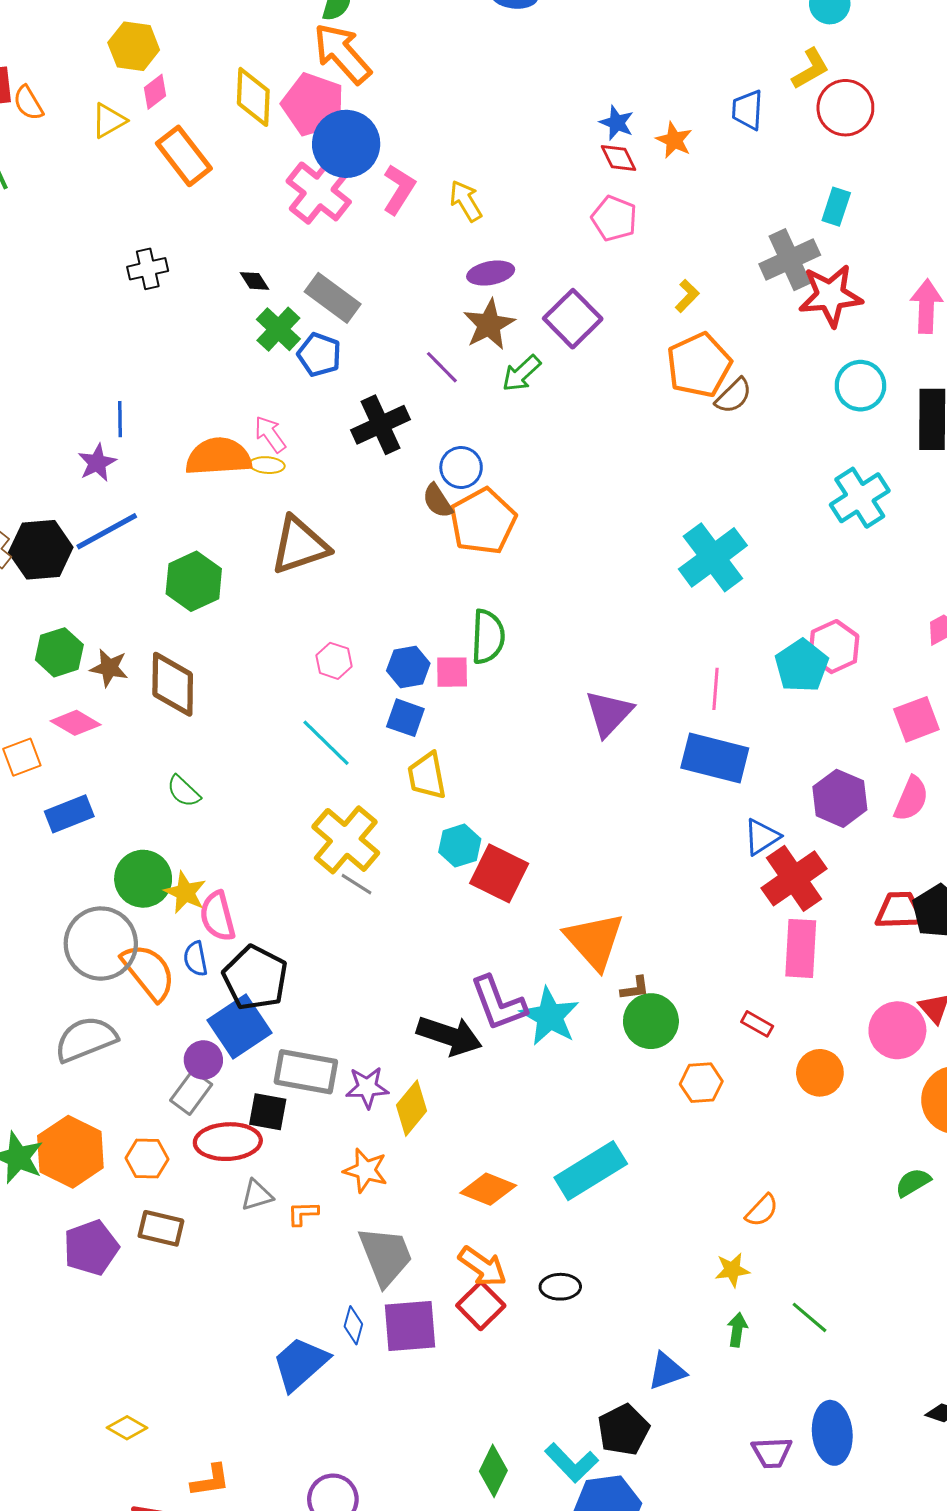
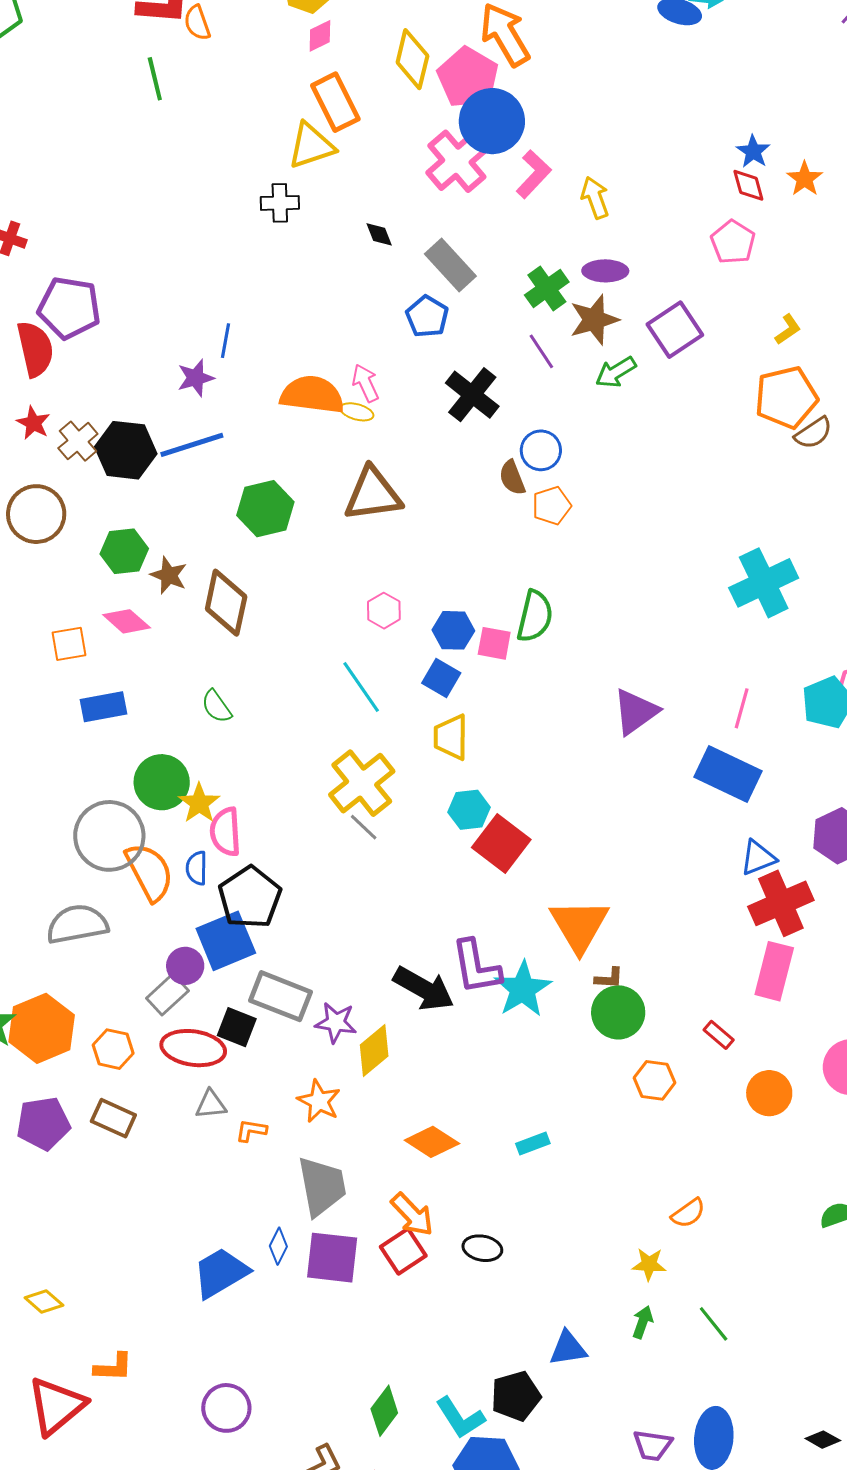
yellow triangle: (109, 121) -> (311, 146), moved, size x1.4
green cross: (278, 329) -> (547, 288), moved
black cross: (381, 425) -> (472, 395), turned -38
orange pentagon: (483, 521) -> (552, 506), size x0.6
cyan rectangle: (591, 1171) -> (533, 1143), size x0.5

